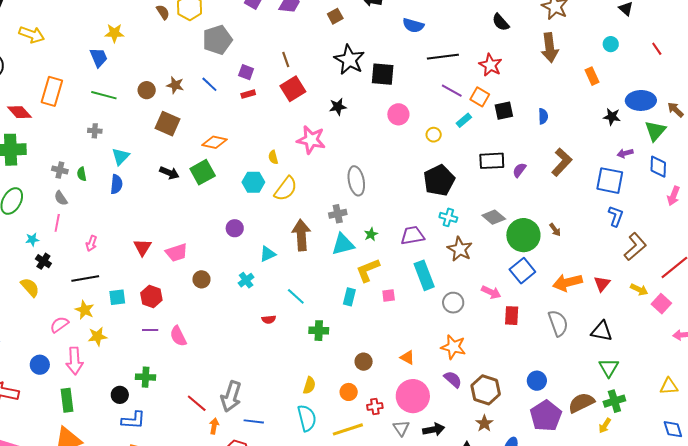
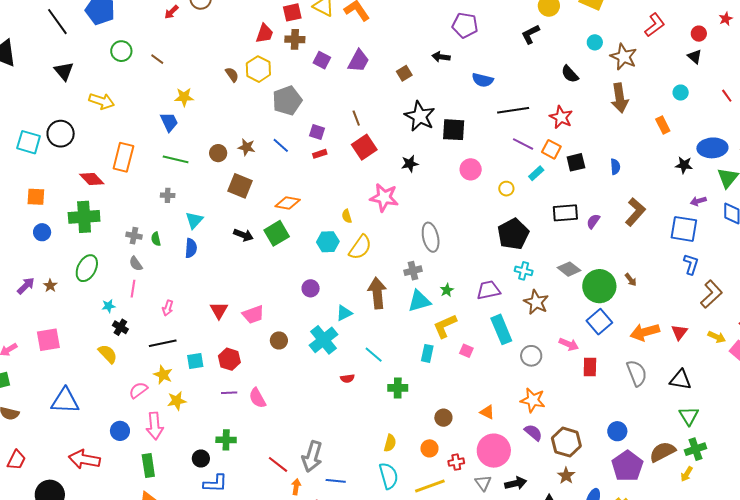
cyan cross: (246, 280) -> (323, 340), size x1.8
pink square: (389, 295) -> (466, 351), turned 32

